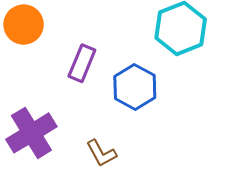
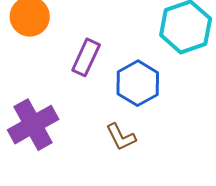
brown L-shape: (101, 153) -> (121, 137), moved

